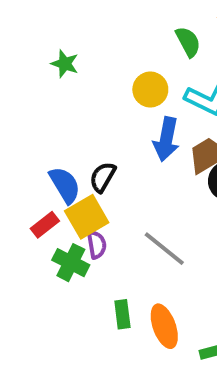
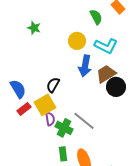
blue semicircle: (65, 185) -> (18, 89), moved
green cross: (71, 263) -> (64, 128), moved

